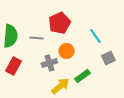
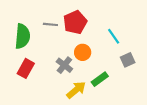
gray line: (36, 38) -> (50, 24), moved
gray cross: (49, 63) -> (64, 65), turned -35

